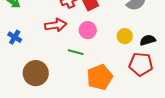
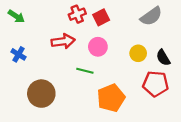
black semicircle: (148, 40) -> (163, 58), turned -105

